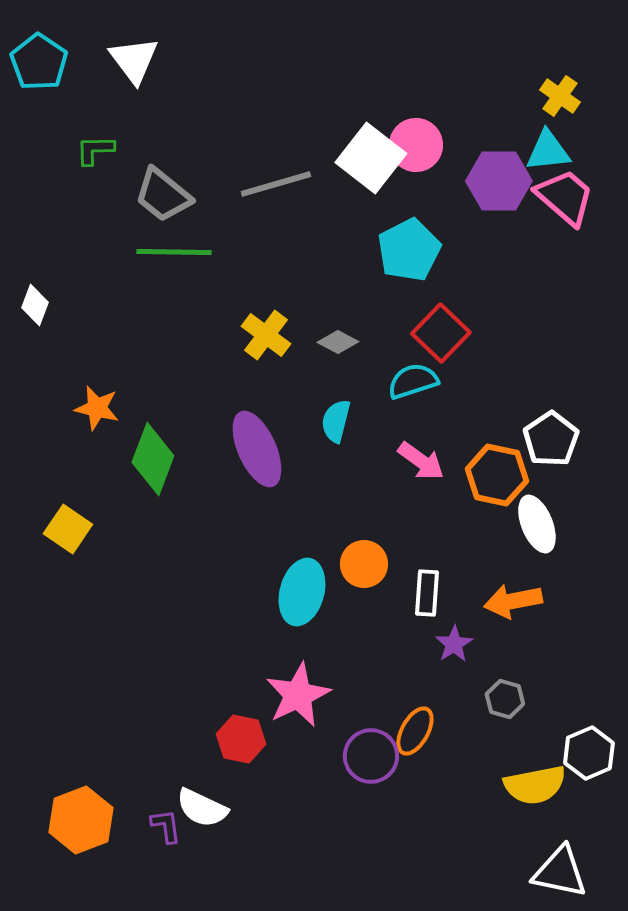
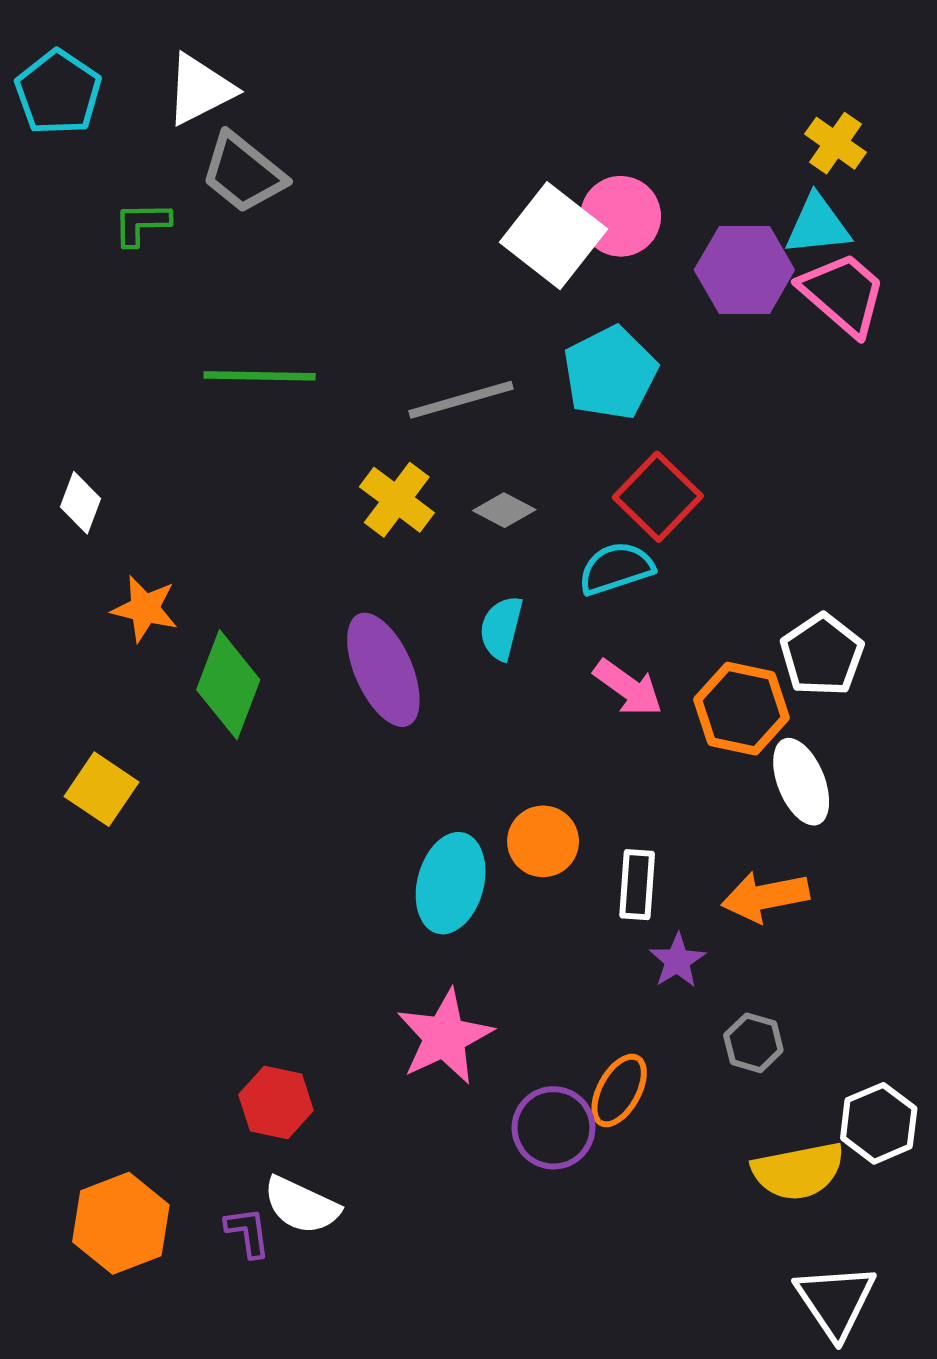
white triangle: (134, 60) -> (200, 89), turned 40
gray line: (276, 184) -> (461, 400), moved
gray trapezoid: (163, 195) -> (243, 173), moved
white diamond: (35, 305) -> (81, 503), moved
red hexagon: (241, 739) -> (276, 1102), moved
white triangle: (560, 872) -> (835, 1301), turned 44

